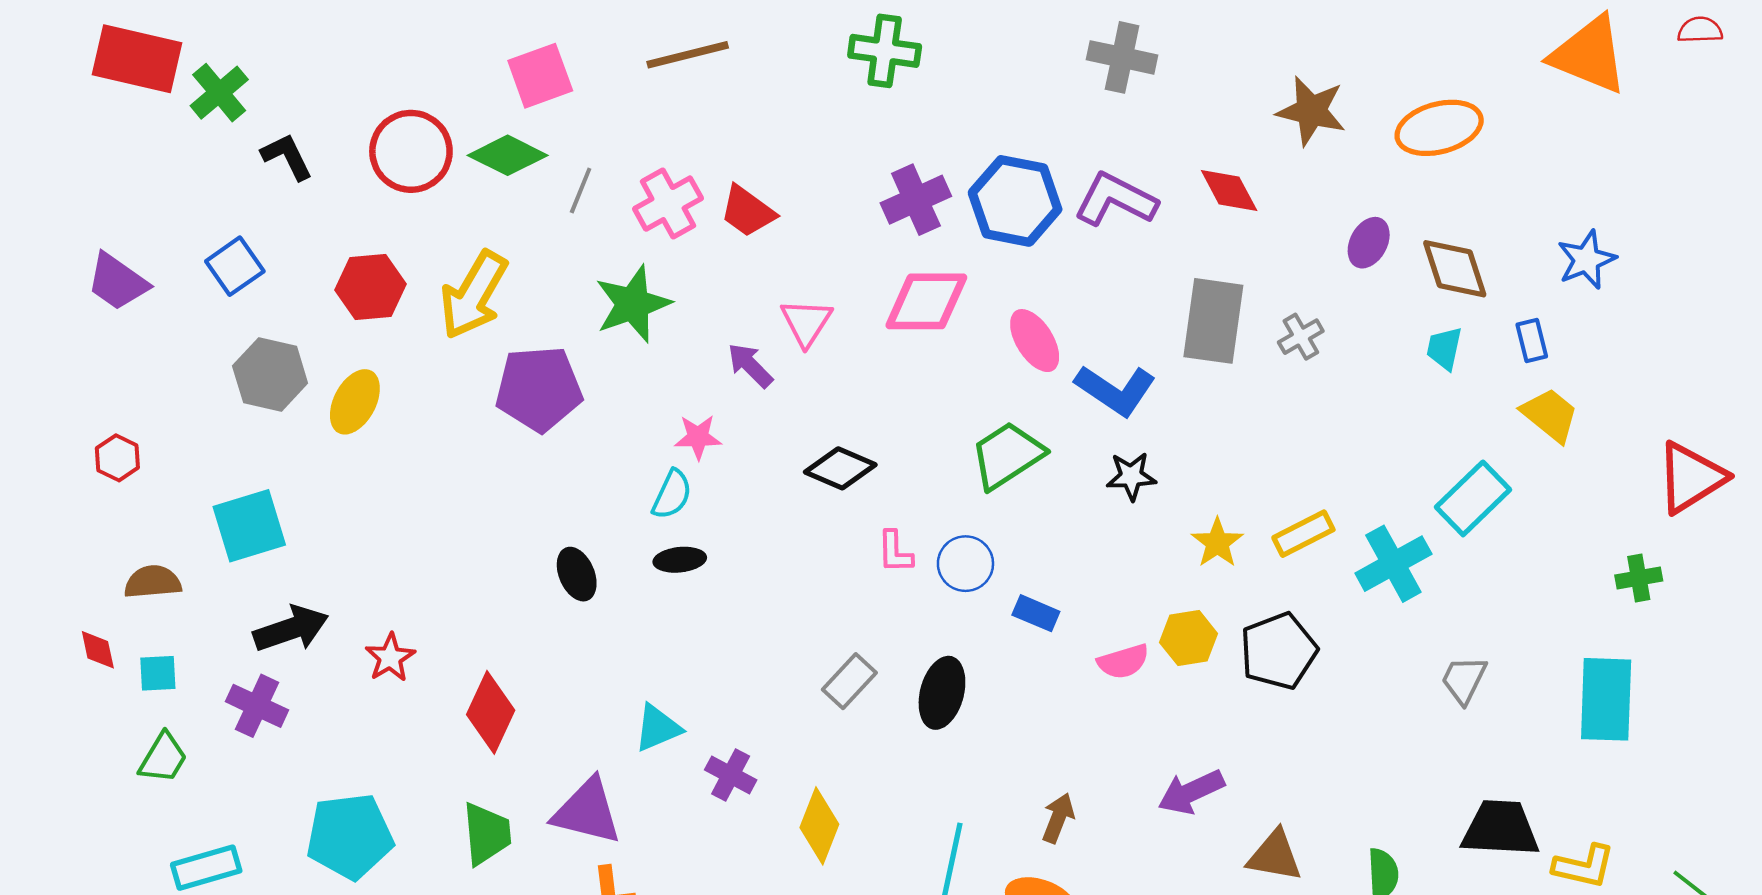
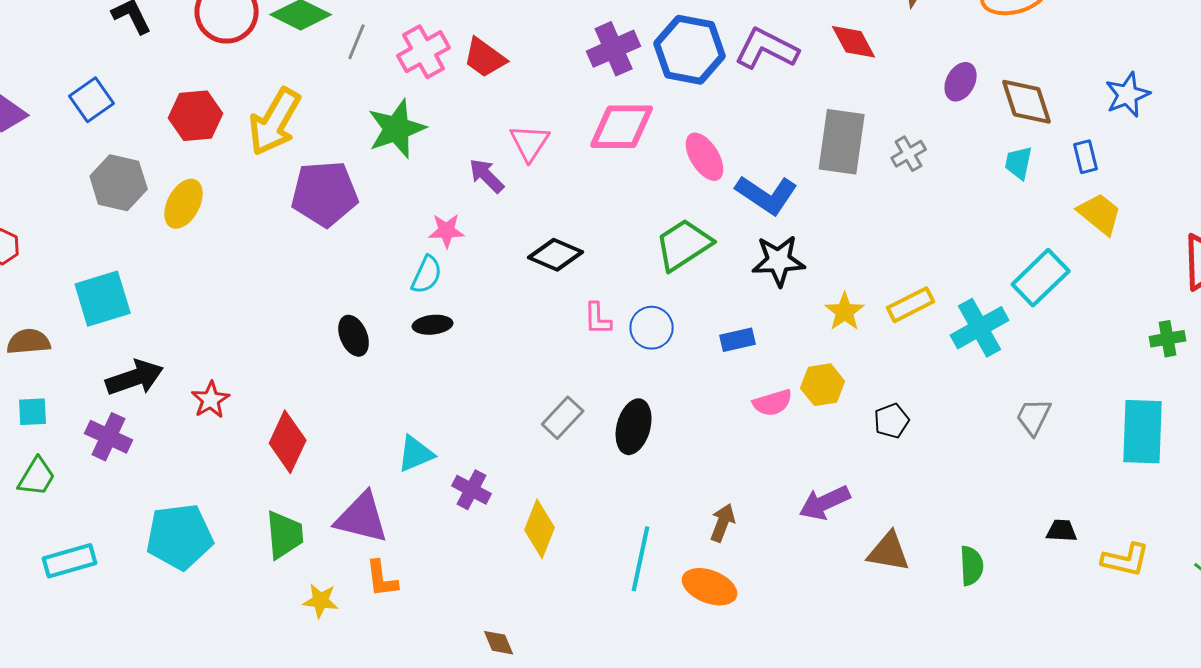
black star: (1131, 476) -> (779, 261), size x1.4
blue rectangle: (1036, 613) -> (738, 340), moved, turned -36
black pentagon: (1279, 651) -> (892, 421), moved, size x0.6
black trapezoid: (1500, 828) -> (1062, 531), size x0.5

